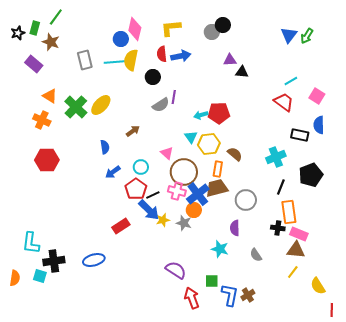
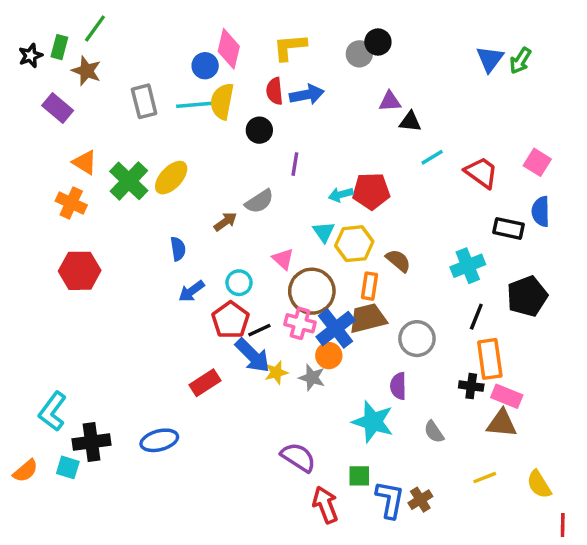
cyan line: (291, 81) -> (432, 157), moved
gray semicircle: (161, 105) -> (259, 201), moved
cyan L-shape: (31, 243) -> (53, 411), turned 30
cyan star: (220, 249) -> (373, 422), size x1.4
yellow line: (293, 272) -> (485, 478), moved, turned 32
orange semicircle: (15, 278) -> (25, 471), turned 42

